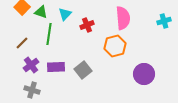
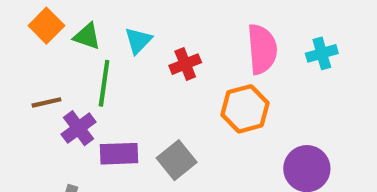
cyan cross: (164, 21) -> (322, 53), moved
brown line: (22, 43) -> (46, 102), turned 32
purple cross: (31, 65) -> (79, 128), moved

